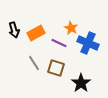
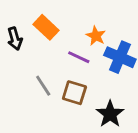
orange rectangle: (36, 33) -> (46, 27), moved, turned 72

